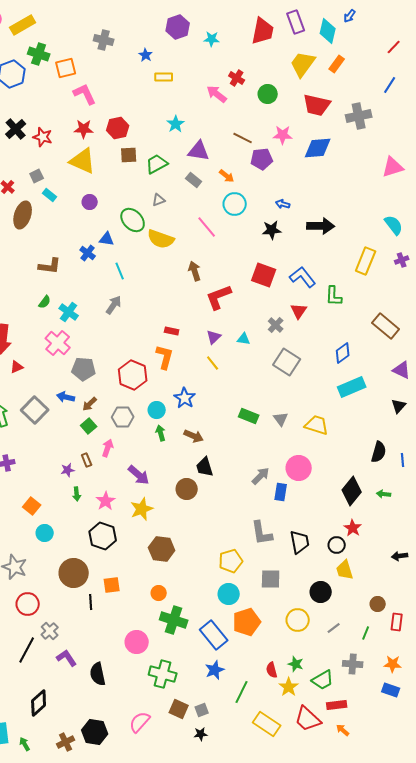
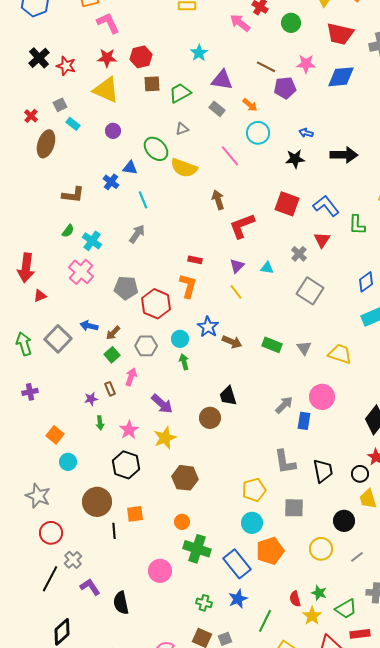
gray pentagon: (84, 369) -> (126, 288), moved
brown arrow: (194, 436) -> (232, 342), moved
green cross: (163, 674) -> (204, 603), moved, size x0.6

